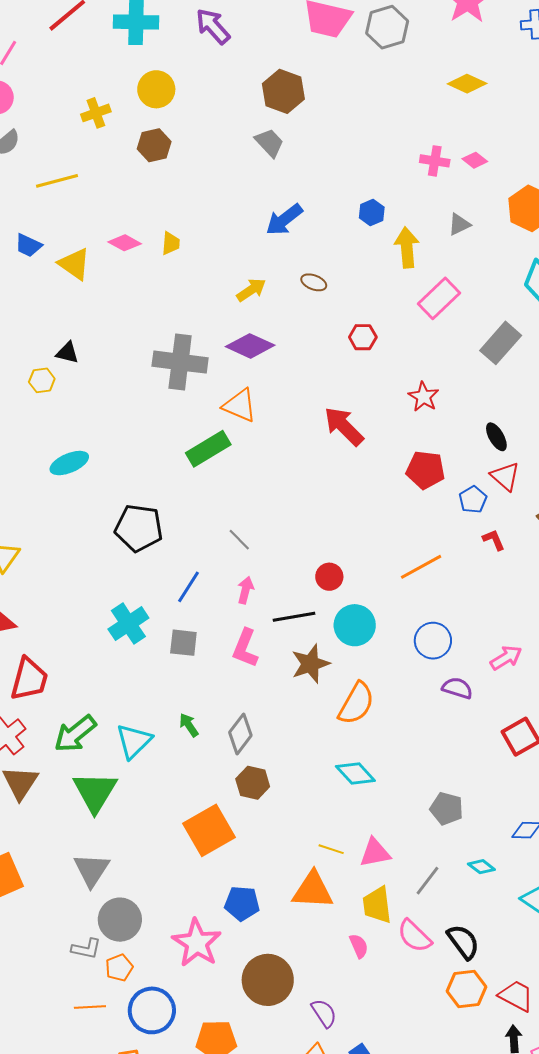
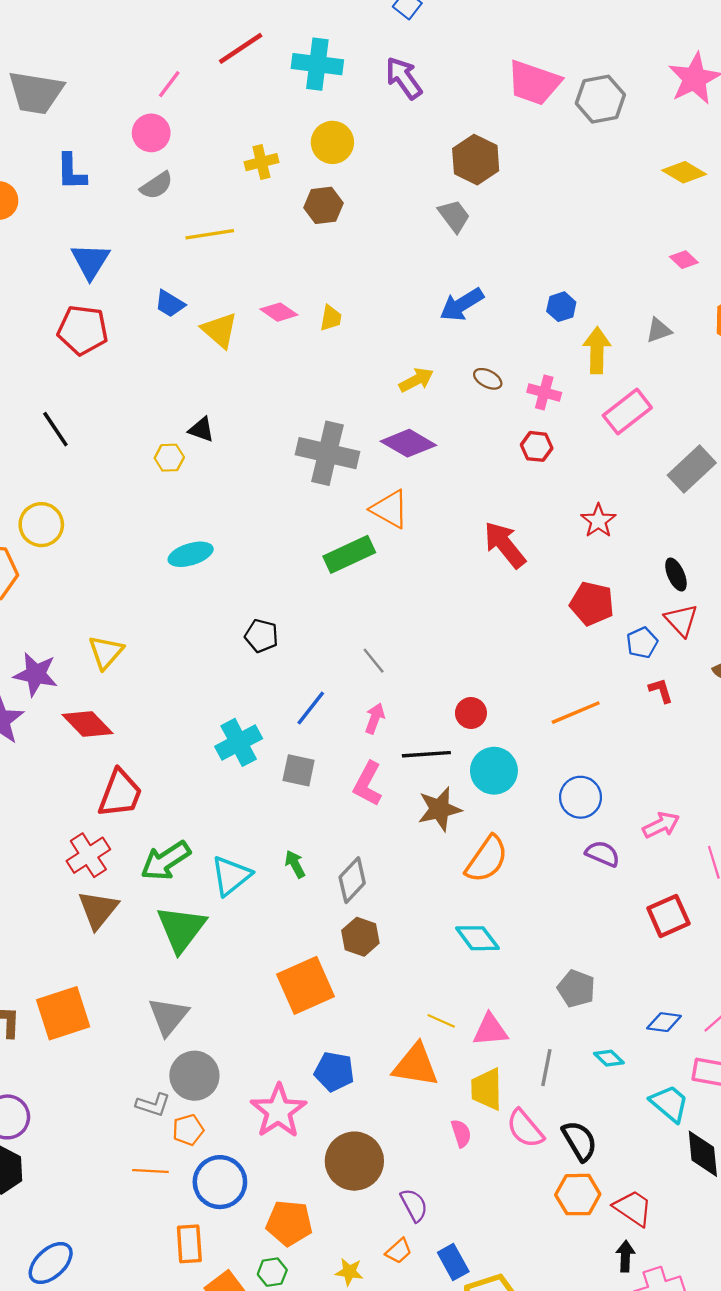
pink cross: (435, 161) -> (544, 392), moved
black pentagon: (139, 528) -> (261, 636), size x0.6
gray line: (428, 881) -> (546, 1068), turned -32

